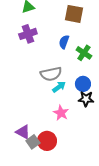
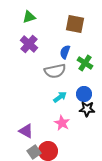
purple cross: (28, 34) -> (29, 44), turned -30
gray semicircle: (51, 74) -> (55, 71), moved
purple triangle: (23, 132) -> (26, 131), moved

